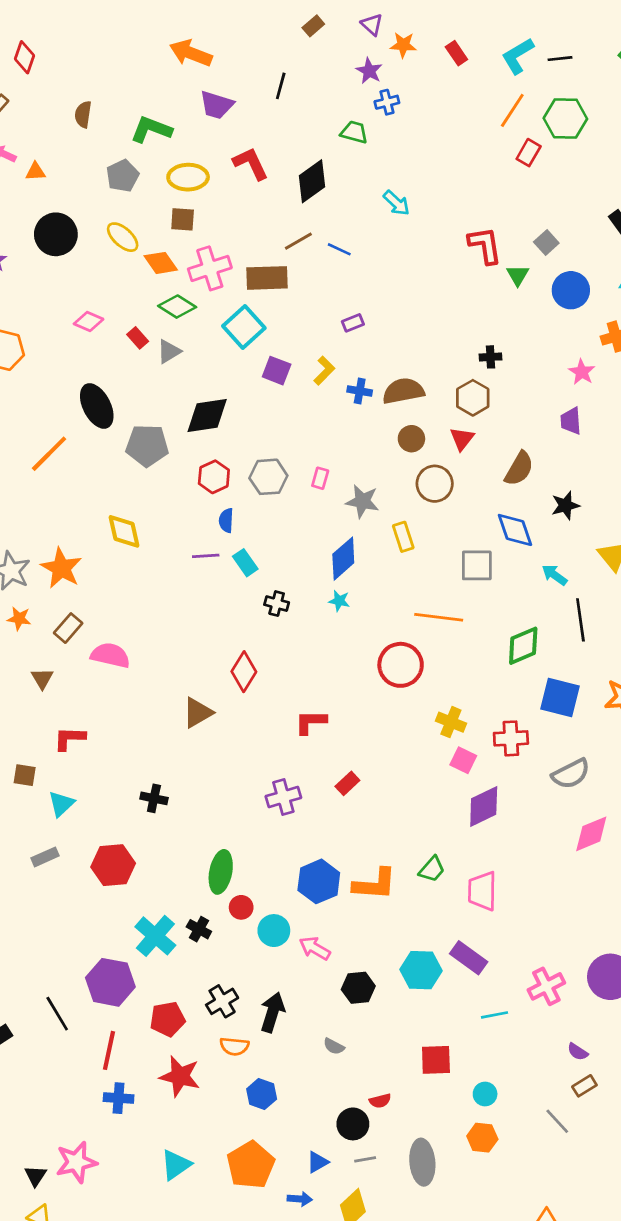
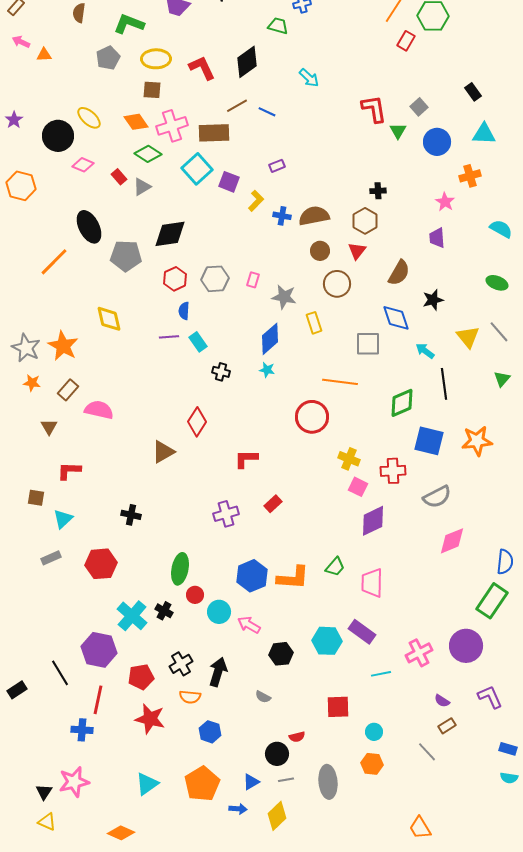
red L-shape: (251, 163) -> (202, 68), moved
black circle: (56, 234) -> (58, 136), moved
yellow ellipse: (123, 237) -> (89, 118), moved
purple square: (277, 371) -> (229, 182), moved
blue cross: (119, 1098) -> (82, 730), moved

